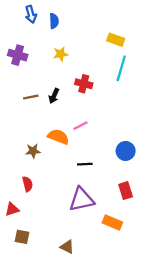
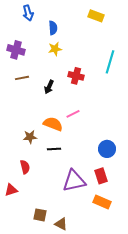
blue semicircle: (54, 21) -> (53, 28), moved
yellow rectangle: (116, 40) -> (96, 16), moved
brown line: (31, 97) -> (22, 78), moved
blue circle: (126, 151) -> (107, 149), moved
black line: (85, 164) -> (54, 149), moved
red rectangle: (126, 191) -> (101, 176), moved
brown square: (22, 237) -> (40, 215), moved

